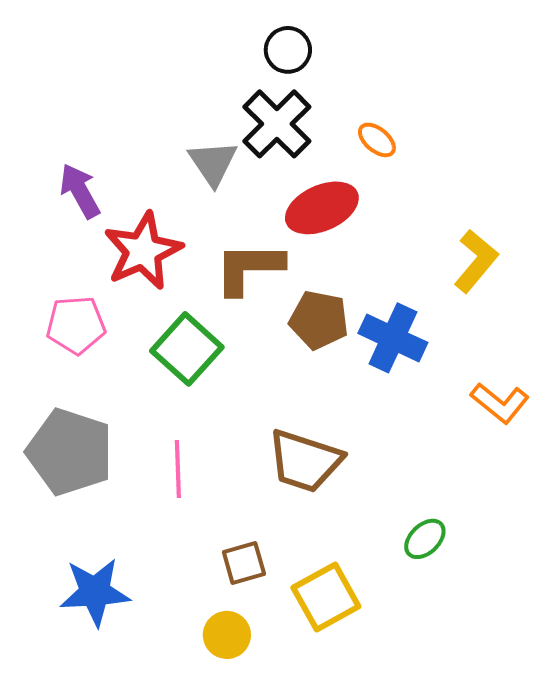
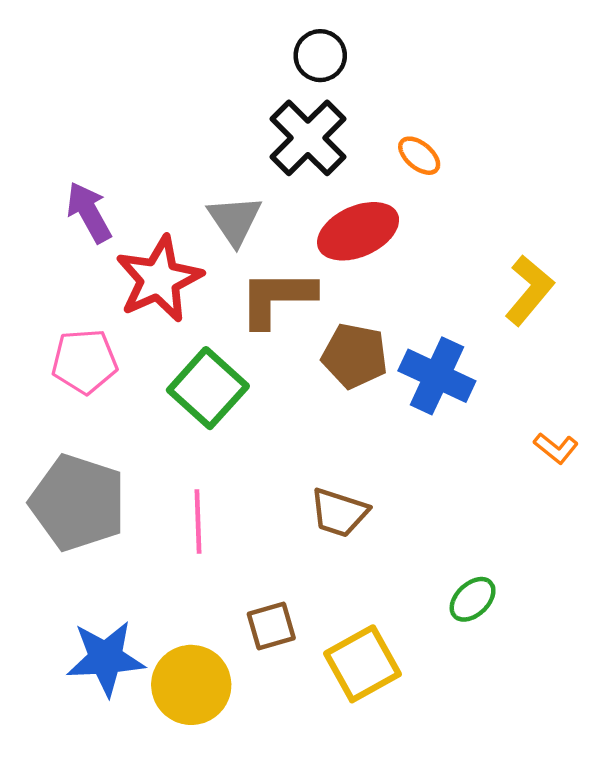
gray triangle: (213, 163) -> (235, 220), moved
orange L-shape: (500, 403) -> (556, 448), size x0.7
brown trapezoid: (305, 461) -> (339, 513), size x0.7
yellow circle: (227, 635) -> (191, 685), moved, size x1.5

